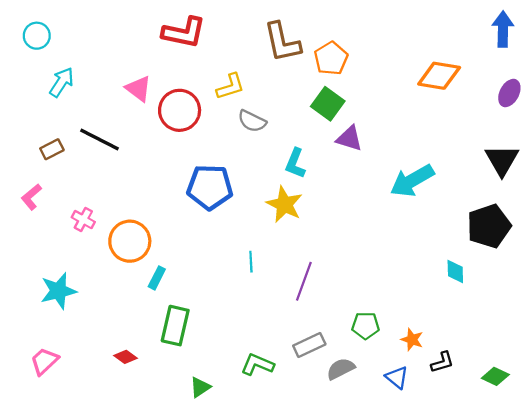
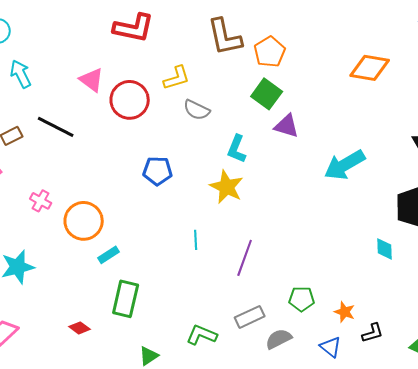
cyan arrow: (62, 82) -> (21, 74), turned -60
blue pentagon: (210, 187) -> (158, 171), size x0.7
cyan rectangle: (157, 278) -> (109, 255), turned 30

